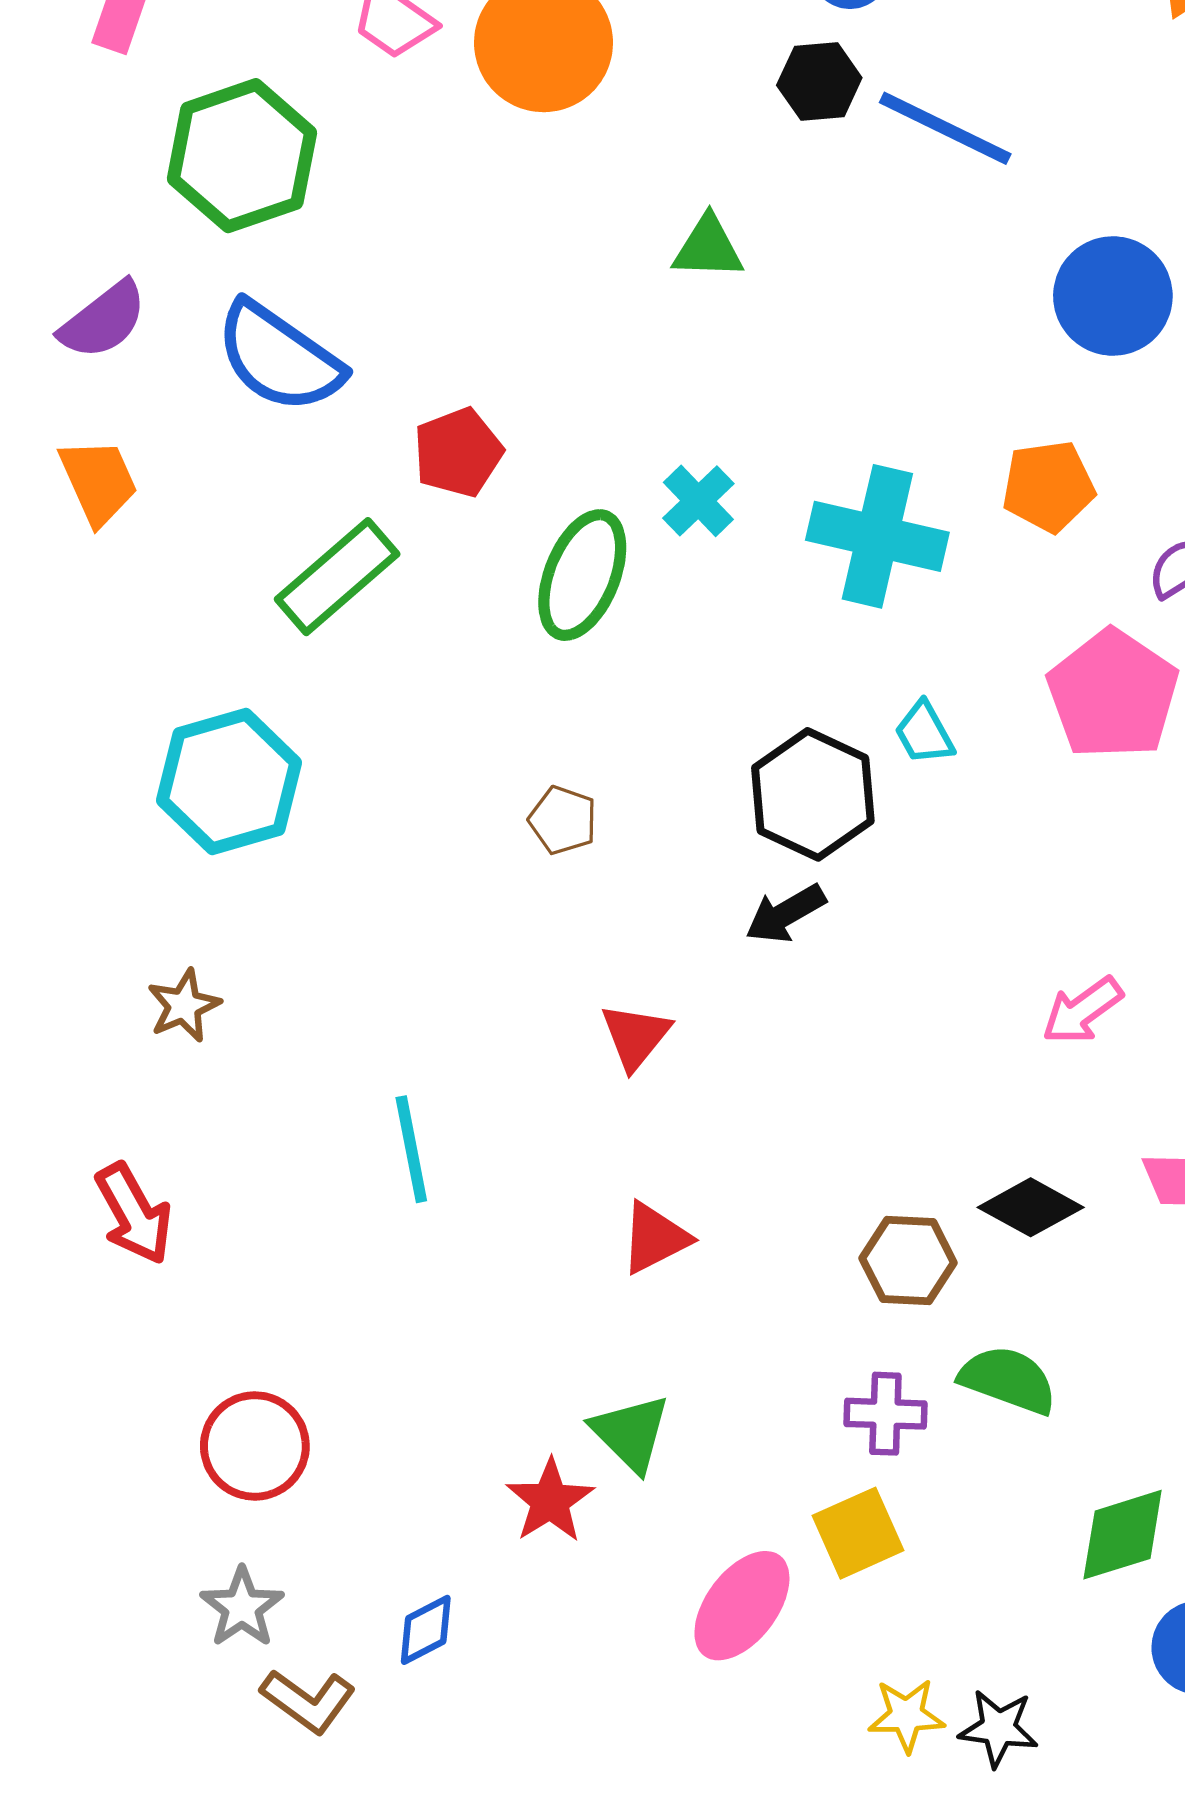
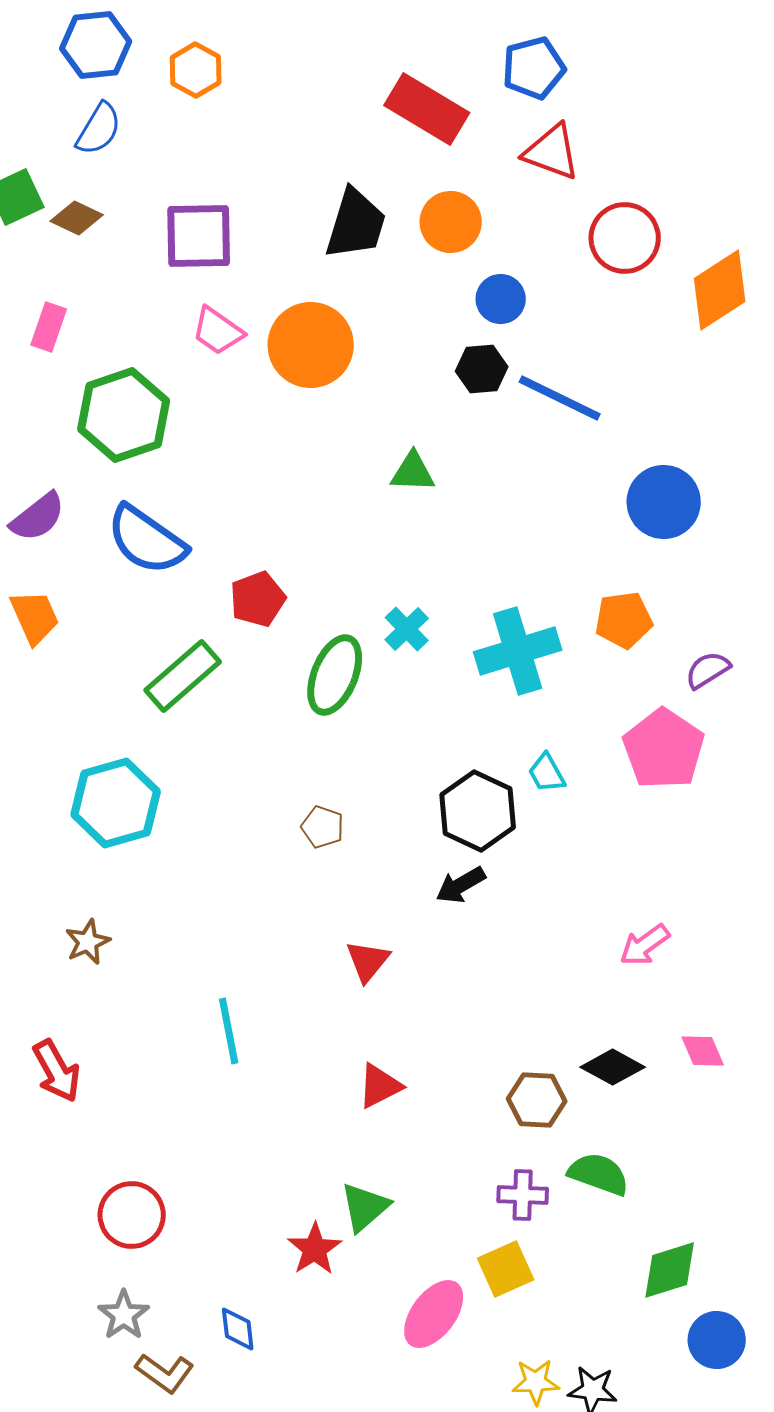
cyan cross: (877, 536) -> (518, 651), turned -30
green triangle: (631, 1433) -> (365, 1207), turned 34
blue diamond: (426, 1630) -> (238, 1329), turned -69

